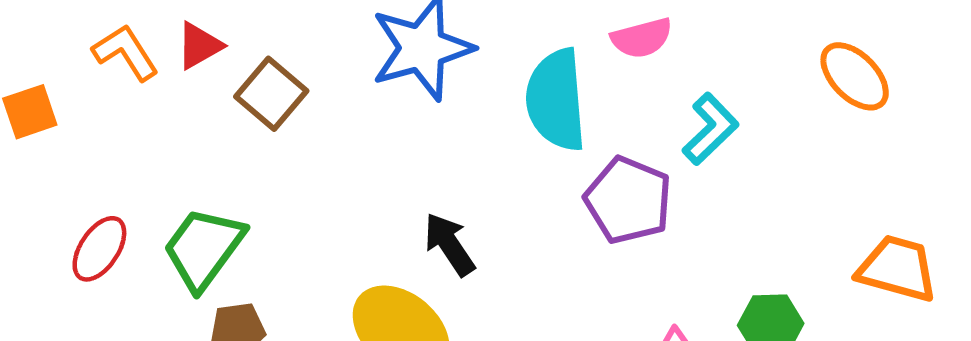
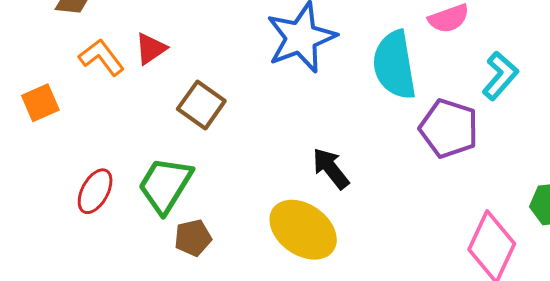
brown square: (271, 94) -> (201, 105), moved

